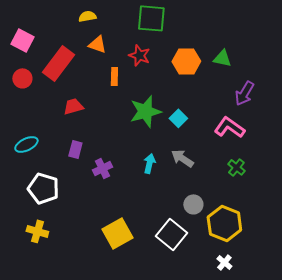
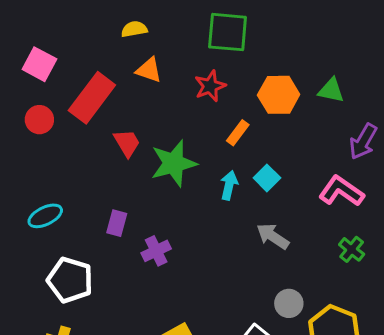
red star: (139, 55) -> (210, 86), turned 30
orange rectangle: (114, 76) -> (238, 133), moved, turned 36
red trapezoid: (73, 106) -> (127, 143), moved, turned 75
green star: (145, 111) -> (174, 163), moved
cyan arrow: (149, 163) -> (229, 185), moved

